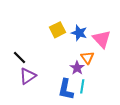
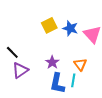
orange triangle: (87, 58) -> (80, 64), moved
purple star: (77, 68) -> (52, 62), moved

